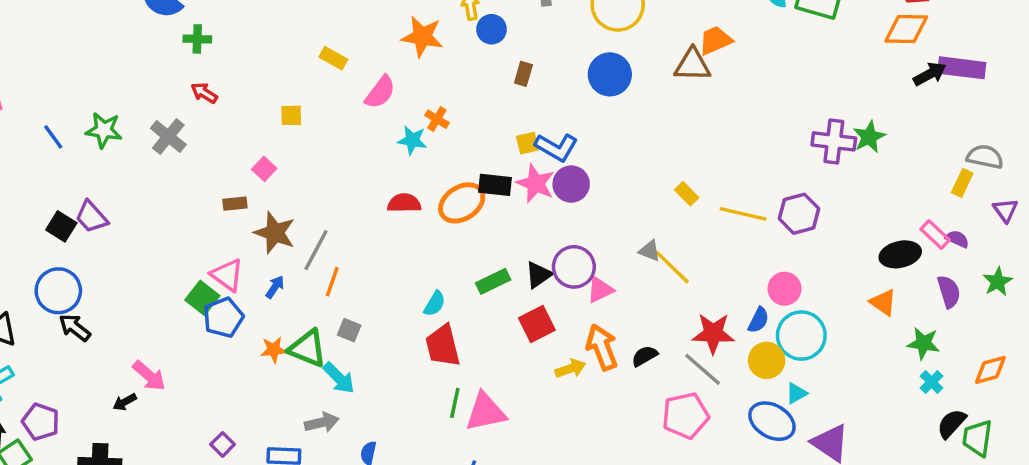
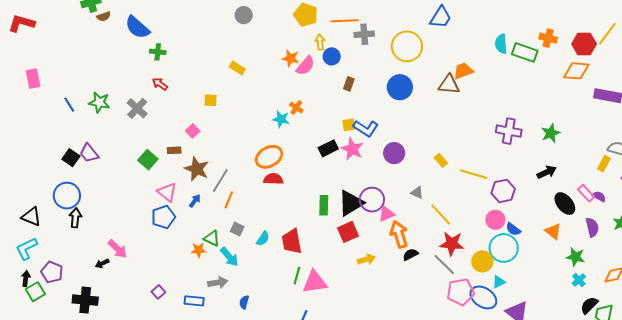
orange star: (422, 37) -> (291, 58), size x0.7
black arrow: (930, 74) -> (547, 172), moved
pink semicircle: (380, 92) -> (305, 66), moved
purple cross: (834, 141) -> (509, 131), moved
purple circle: (571, 184) -> (394, 153), moved
black rectangle: (495, 185) -> (328, 148), turned -36
red semicircle: (404, 203) -> (273, 179), moved
orange ellipse: (462, 203) -> (269, 157), moved
purple hexagon: (799, 214) -> (503, 191), moved
black ellipse: (900, 254) -> (565, 204), turned 60
yellow line: (672, 267) -> (441, 214), moved
black triangle: (539, 275) -> (351, 203), size x1.6
green rectangle: (493, 281) -> (324, 205), turned -66
green square: (202, 298) -> (148, 160), moved
cyan semicircle: (435, 304) -> (263, 239), moved
blue semicircle: (758, 320) -> (513, 229), moved, turned 98
black arrow: (75, 327) -> (75, 218), turned 54
orange arrow: (602, 347) -> (399, 234), moved
green triangle: (307, 349) -> (212, 238), size x0.7
orange star: (274, 350) -> (199, 250), moved
pink pentagon: (685, 416) -> (461, 292), moved

